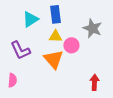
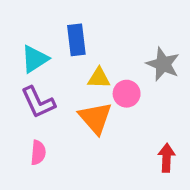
blue rectangle: (55, 14) -> (76, 40), moved
cyan triangle: (30, 19) -> (35, 59), moved
pink semicircle: (12, 80) -> (38, 153), moved

